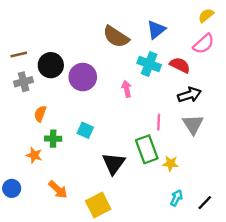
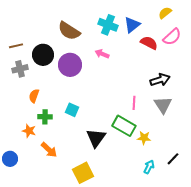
yellow semicircle: (206, 15) -> (165, 13), moved
brown semicircle: (116, 37) -> (69, 31), moved
cyan cross: (149, 64) -> (108, 25), moved
red semicircle: (180, 65) -> (149, 43), moved
pink arrow: (127, 89) -> (102, 54), moved, turned -56
green rectangle: (147, 149) -> (124, 126), turned -40
orange arrow: (58, 190) -> (49, 150), moved
black line: (205, 203) -> (173, 159), moved

